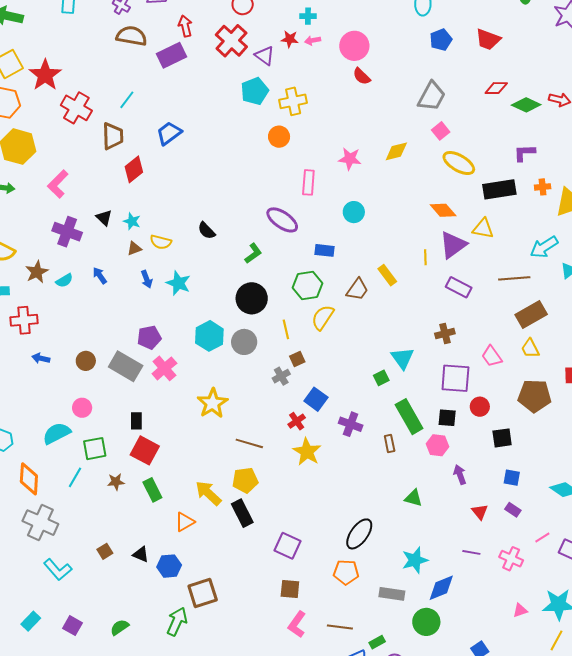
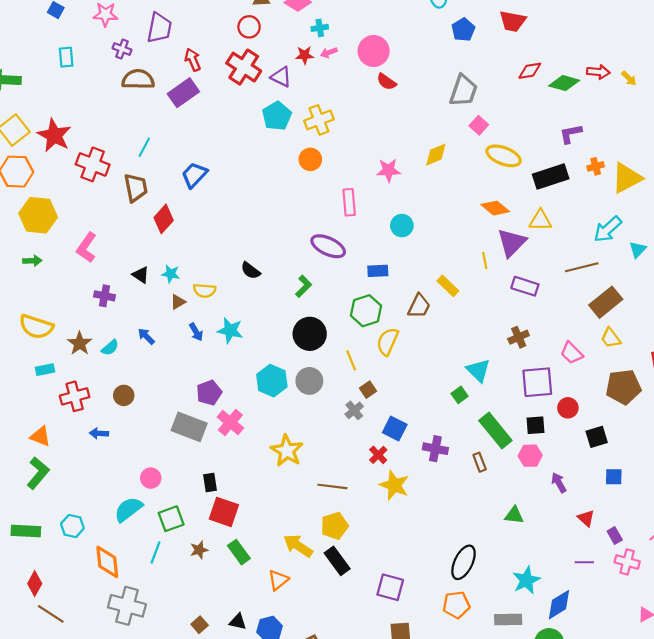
purple cross: (67, 232) -> (105, 296), size x0.7
brown circle: (86, 361) -> (124, 395), moved
purple rectangle: (513, 510) -> (615, 535), moved, turned 35

